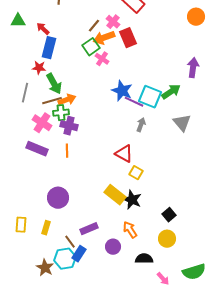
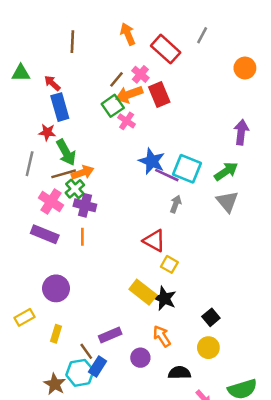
blue rectangle: (49, 48) -> (60, 107), turned -30
green arrow: (171, 92) -> (226, 171), moved
green cross: (61, 113) -> (75, 189), turned -35
purple circle: (58, 198) -> (56, 288), moved
yellow rectangle: (21, 225) -> (25, 317), moved, turned 56

